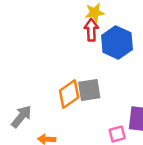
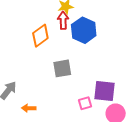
orange diamond: (69, 94) -> (40, 36), moved

